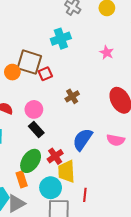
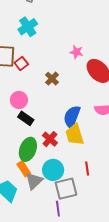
pink star: (107, 53) -> (76, 52), moved
yellow trapezoid: (66, 171) -> (75, 135), moved
gray triangle: (16, 203) -> (34, 181), moved

